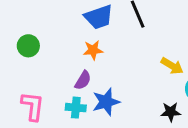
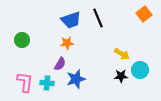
cyan cross: (76, 108) -> (47, 83), moved
black star: (171, 112) -> (121, 76), moved

